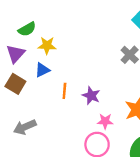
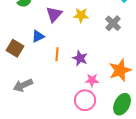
yellow star: (47, 45) -> (81, 15), moved
purple triangle: (15, 54) -> (54, 14), moved

